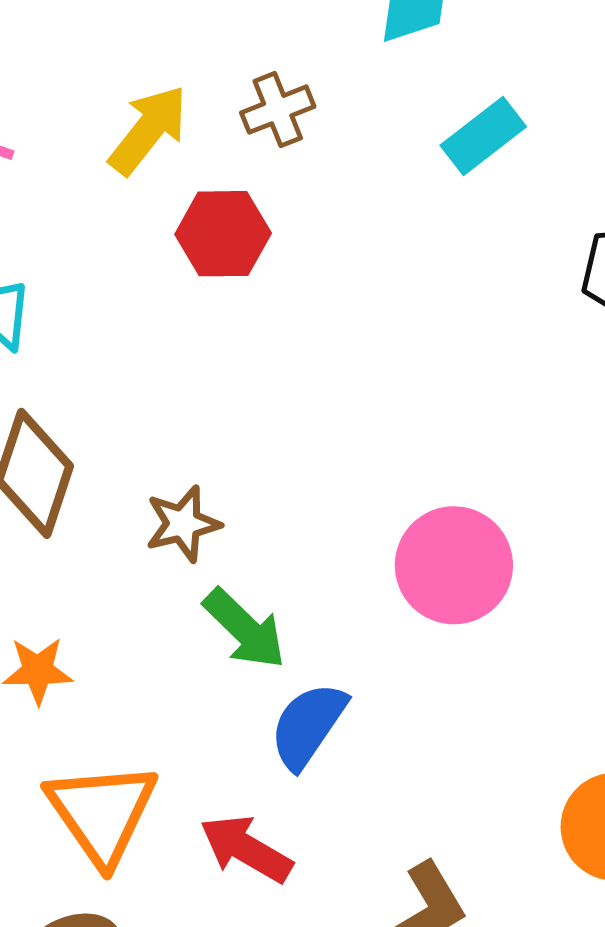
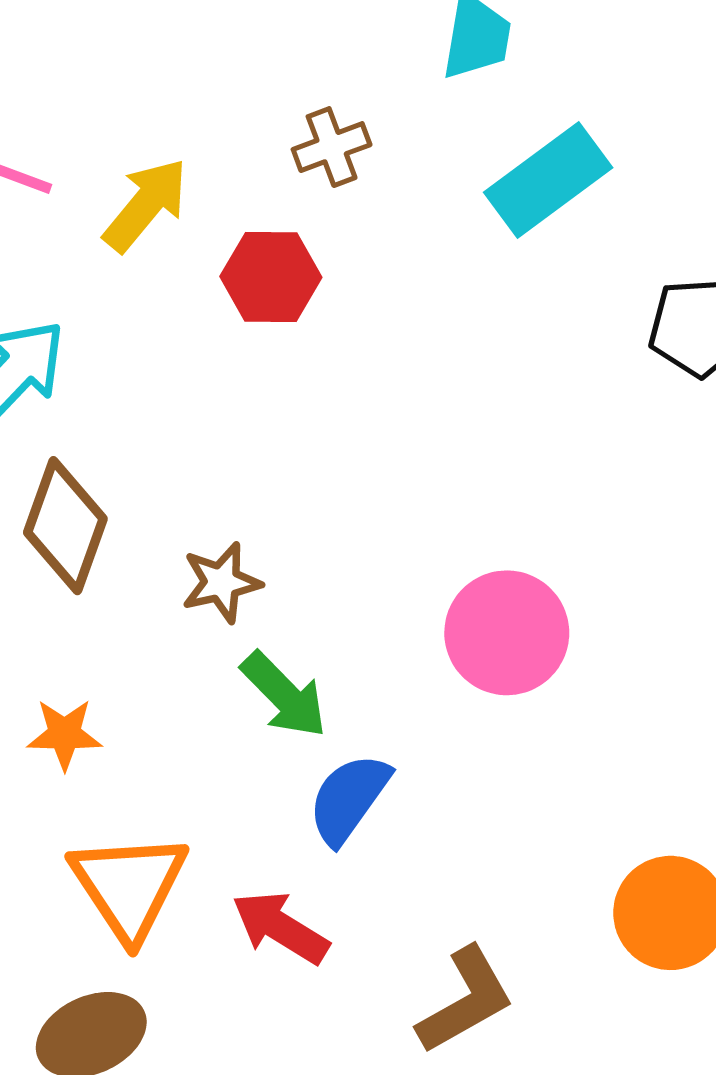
yellow arrow: (148, 130) -> (146, 205), moved
cyan rectangle: (483, 136) -> (548, 180), size x1.4

